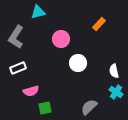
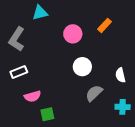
pink circle: (61, 39) -> (73, 34), moved
cyan cross: (116, 92) -> (123, 107), moved, turned -32
gray semicircle: (89, 107) -> (94, 93), moved

